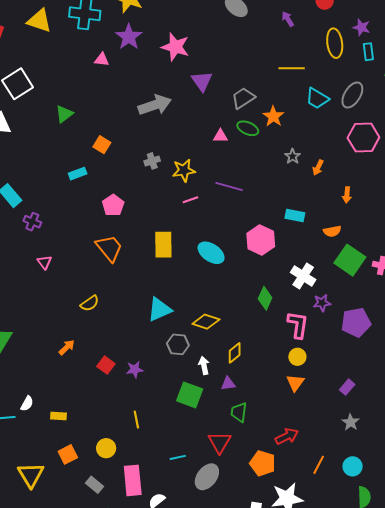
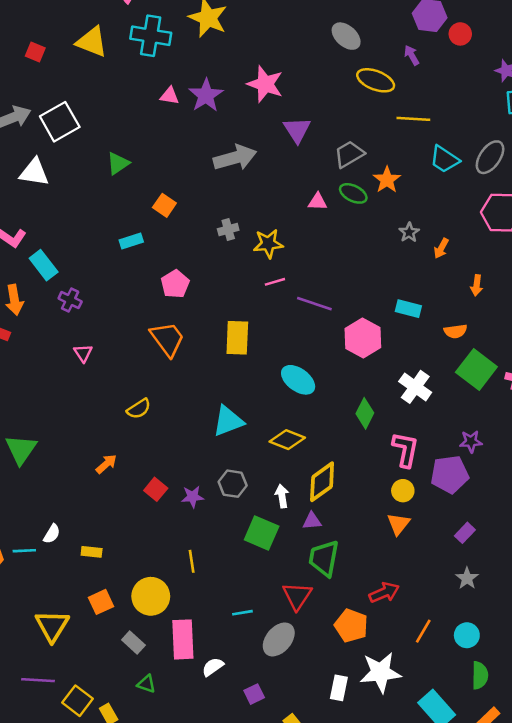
purple star: (129, 37) -> (206, 95), moved
yellow ellipse: (335, 43) -> (376, 80), moved, turned -64
purple line: (229, 187) -> (314, 304), moved
cyan ellipse: (211, 253) -> (298, 380), moved
purple star: (322, 303) -> (471, 441), moved
purple pentagon: (356, 322) -> (450, 474), moved
gray hexagon: (178, 344) -> (233, 484), moved
yellow diamond: (235, 353) -> (322, 482), size x1.5
green trapezoid: (239, 412) -> (324, 558), size x1.4
yellow circle: (106, 448) -> (151, 596), size x1.5

